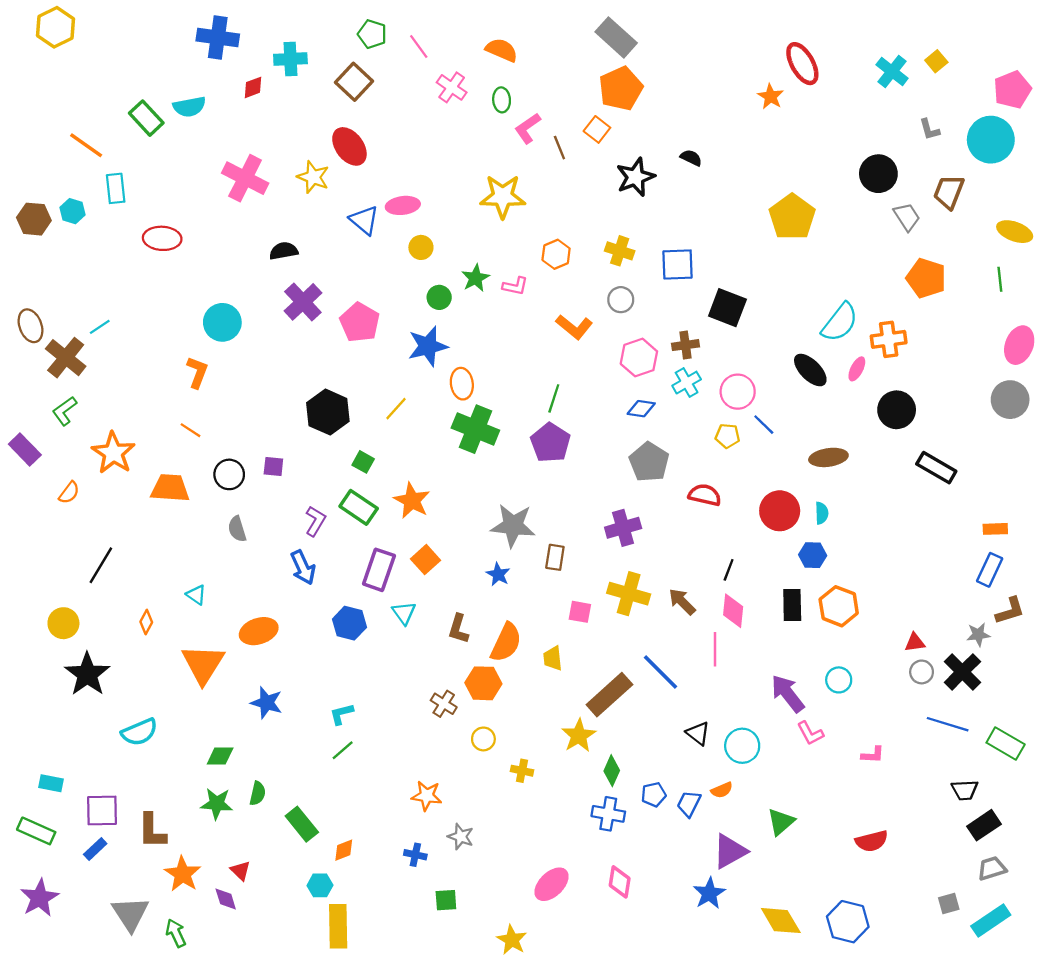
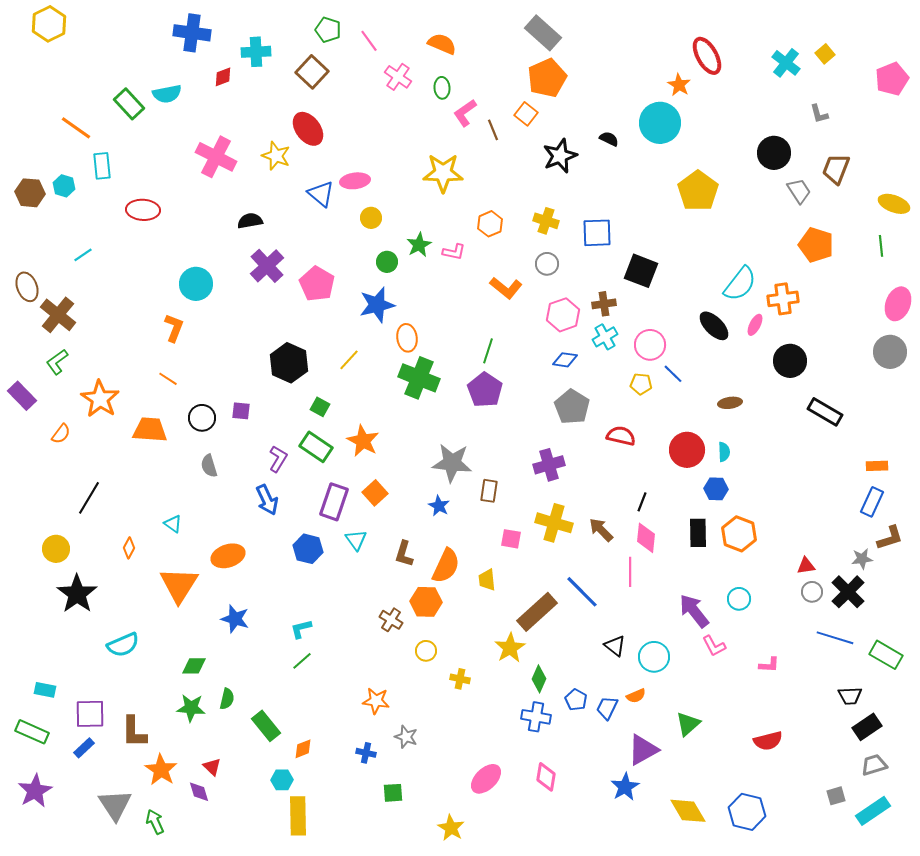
cyan circle: (991, 140) -> (660, 123), moved
cyan line: (100, 327) -> (83, 255), moved
brown ellipse: (828, 457) -> (730, 403), size x0.7
blue pentagon: (654, 795) -> (576, 700), turned -30

